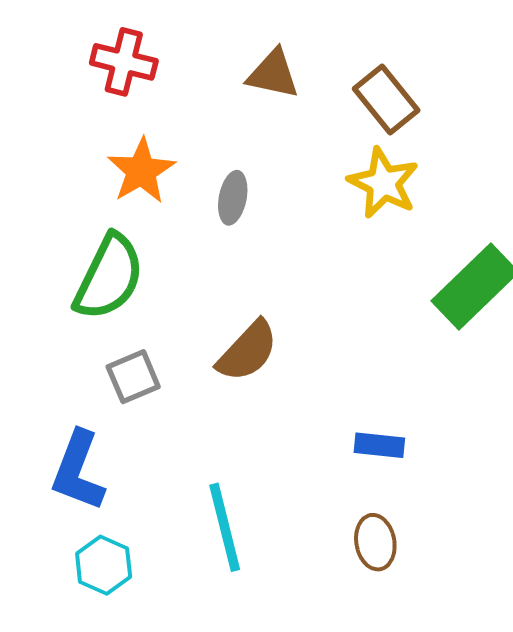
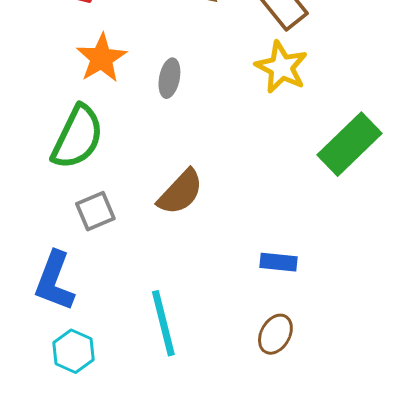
brown ellipse: (375, 542) -> (275, 334), turned 39

